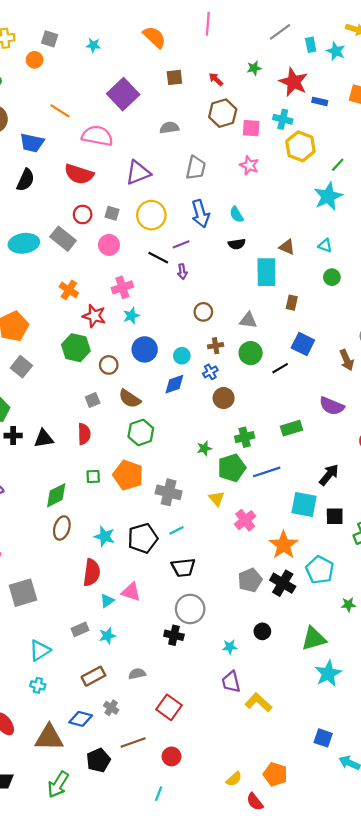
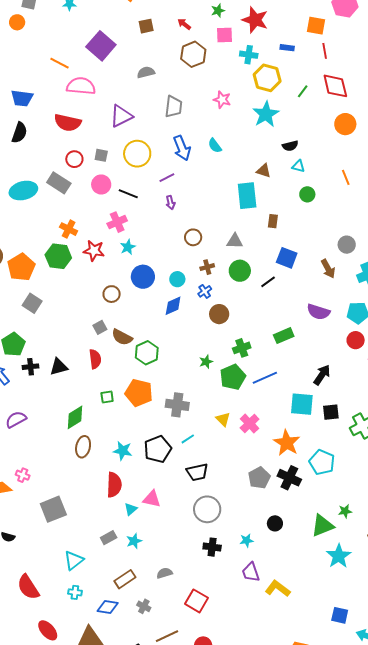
blue rectangle: (320, 101) -> (287, 48), moved
orange line: (60, 111) -> (60, 63), moved
pink square: (251, 128) -> (224, 35), moved
cyan star: (328, 196) -> (266, 114), moved
black semicircle: (237, 244) -> (290, 146), moved
black line: (158, 258) -> (128, 194), moved
green hexagon: (76, 348) -> (58, 256), moved
brown semicircle: (130, 399) -> (122, 337), moved
yellow triangle: (217, 499) -> (223, 419), moved
green star: (348, 605) -> (345, 511), moved
black cross: (174, 635) -> (212, 547), moved
blue diamond: (81, 719) -> (108, 607), moved

